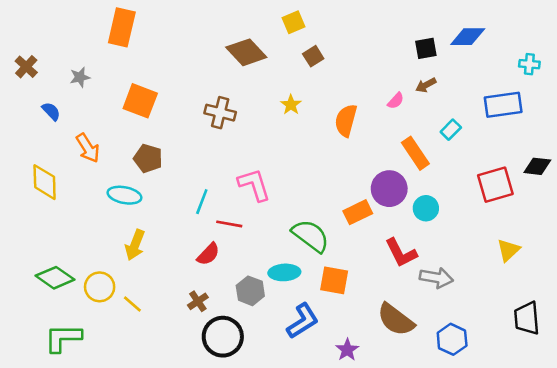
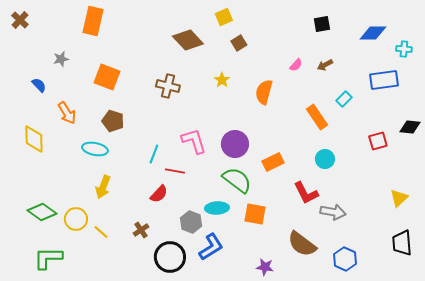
blue diamond: (468, 37) -> (373, 33), moved
black square: (426, 48) -> (322, 24), moved
brown cross: (26, 67) -> (20, 20), moved
pink semicircle: (396, 101) -> (296, 65), moved
red square: (495, 185) -> (378, 141), size x0.7
purple circle: (389, 189) -> (235, 144), moved
yellow triangle: (508, 250) -> (399, 198), moved
brown cross: (198, 301) -> (141, 230), moved
blue L-shape: (303, 321) -> (211, 247), moved
purple star: (347, 350) -> (265, 267), turned -30

